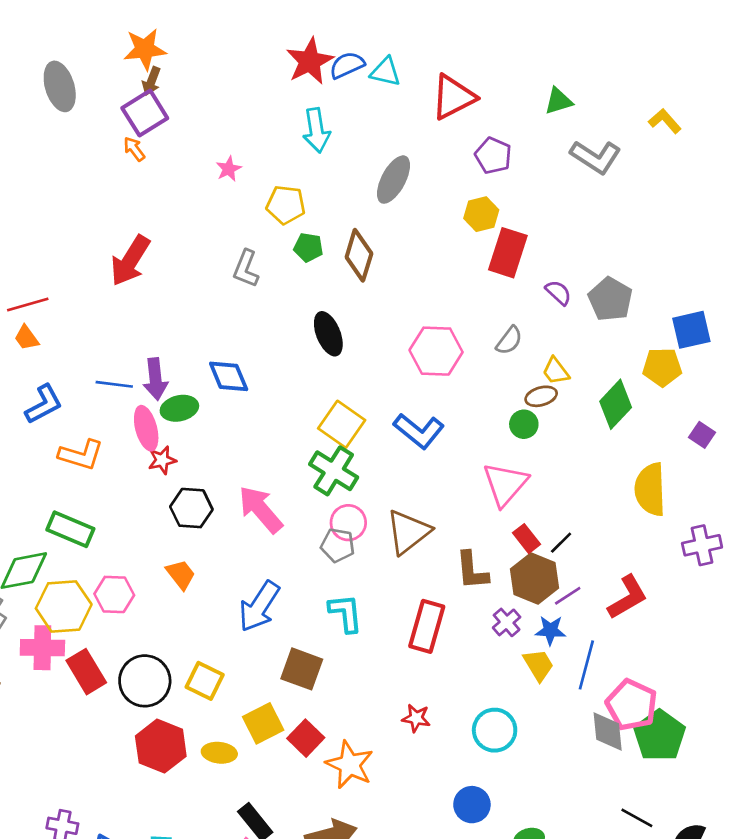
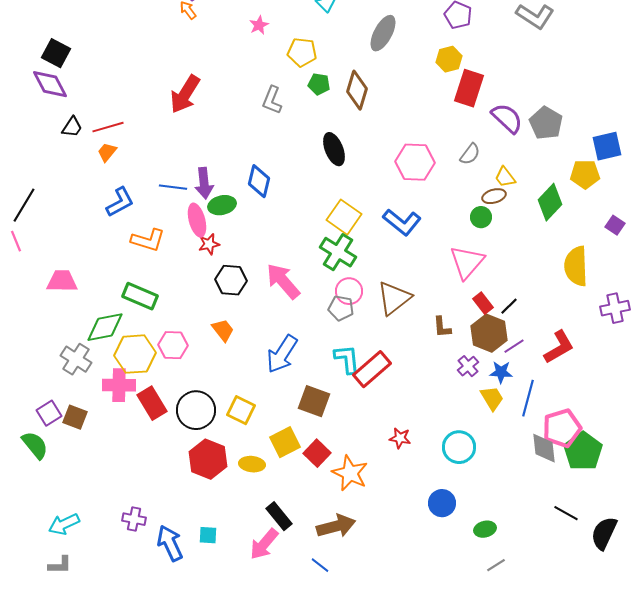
purple semicircle: (558, 293) -> (507, 118), size x1.6
orange trapezoid: (26, 338) -> (107, 152), turned 75
blue diamond: (229, 376) -> (259, 181), turned 36
brown L-shape: (472, 571) -> (442, 327), size x0.7
red rectangle: (427, 626) -> (372, 369), moved, turned 33
pink pentagon: (632, 705) -> (562, 428), turned 30

